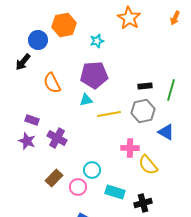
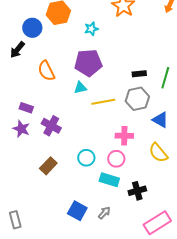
yellow semicircle: (148, 165) -> (158, 153), moved
pink circle: (78, 187) -> (116, 159), moved

